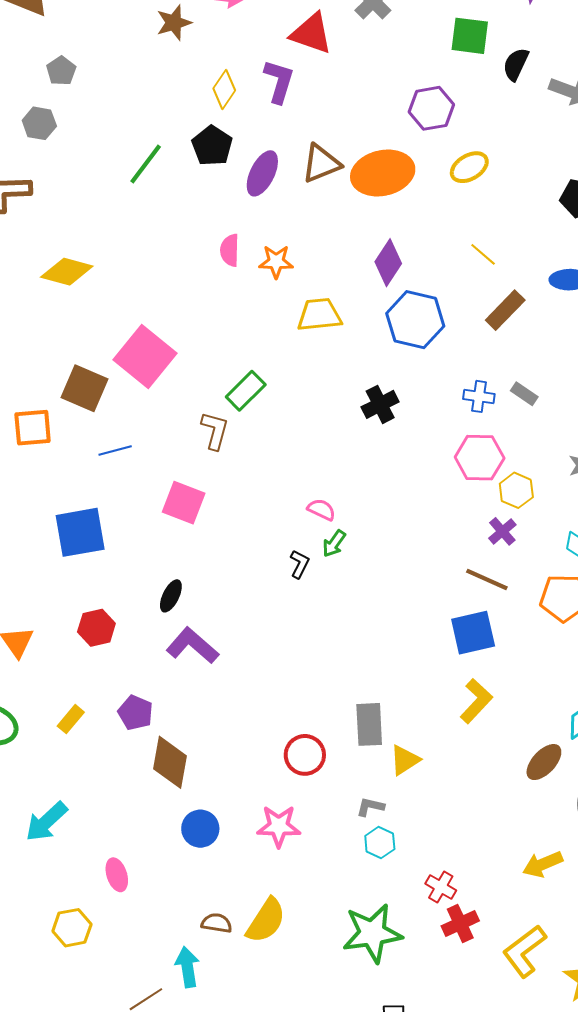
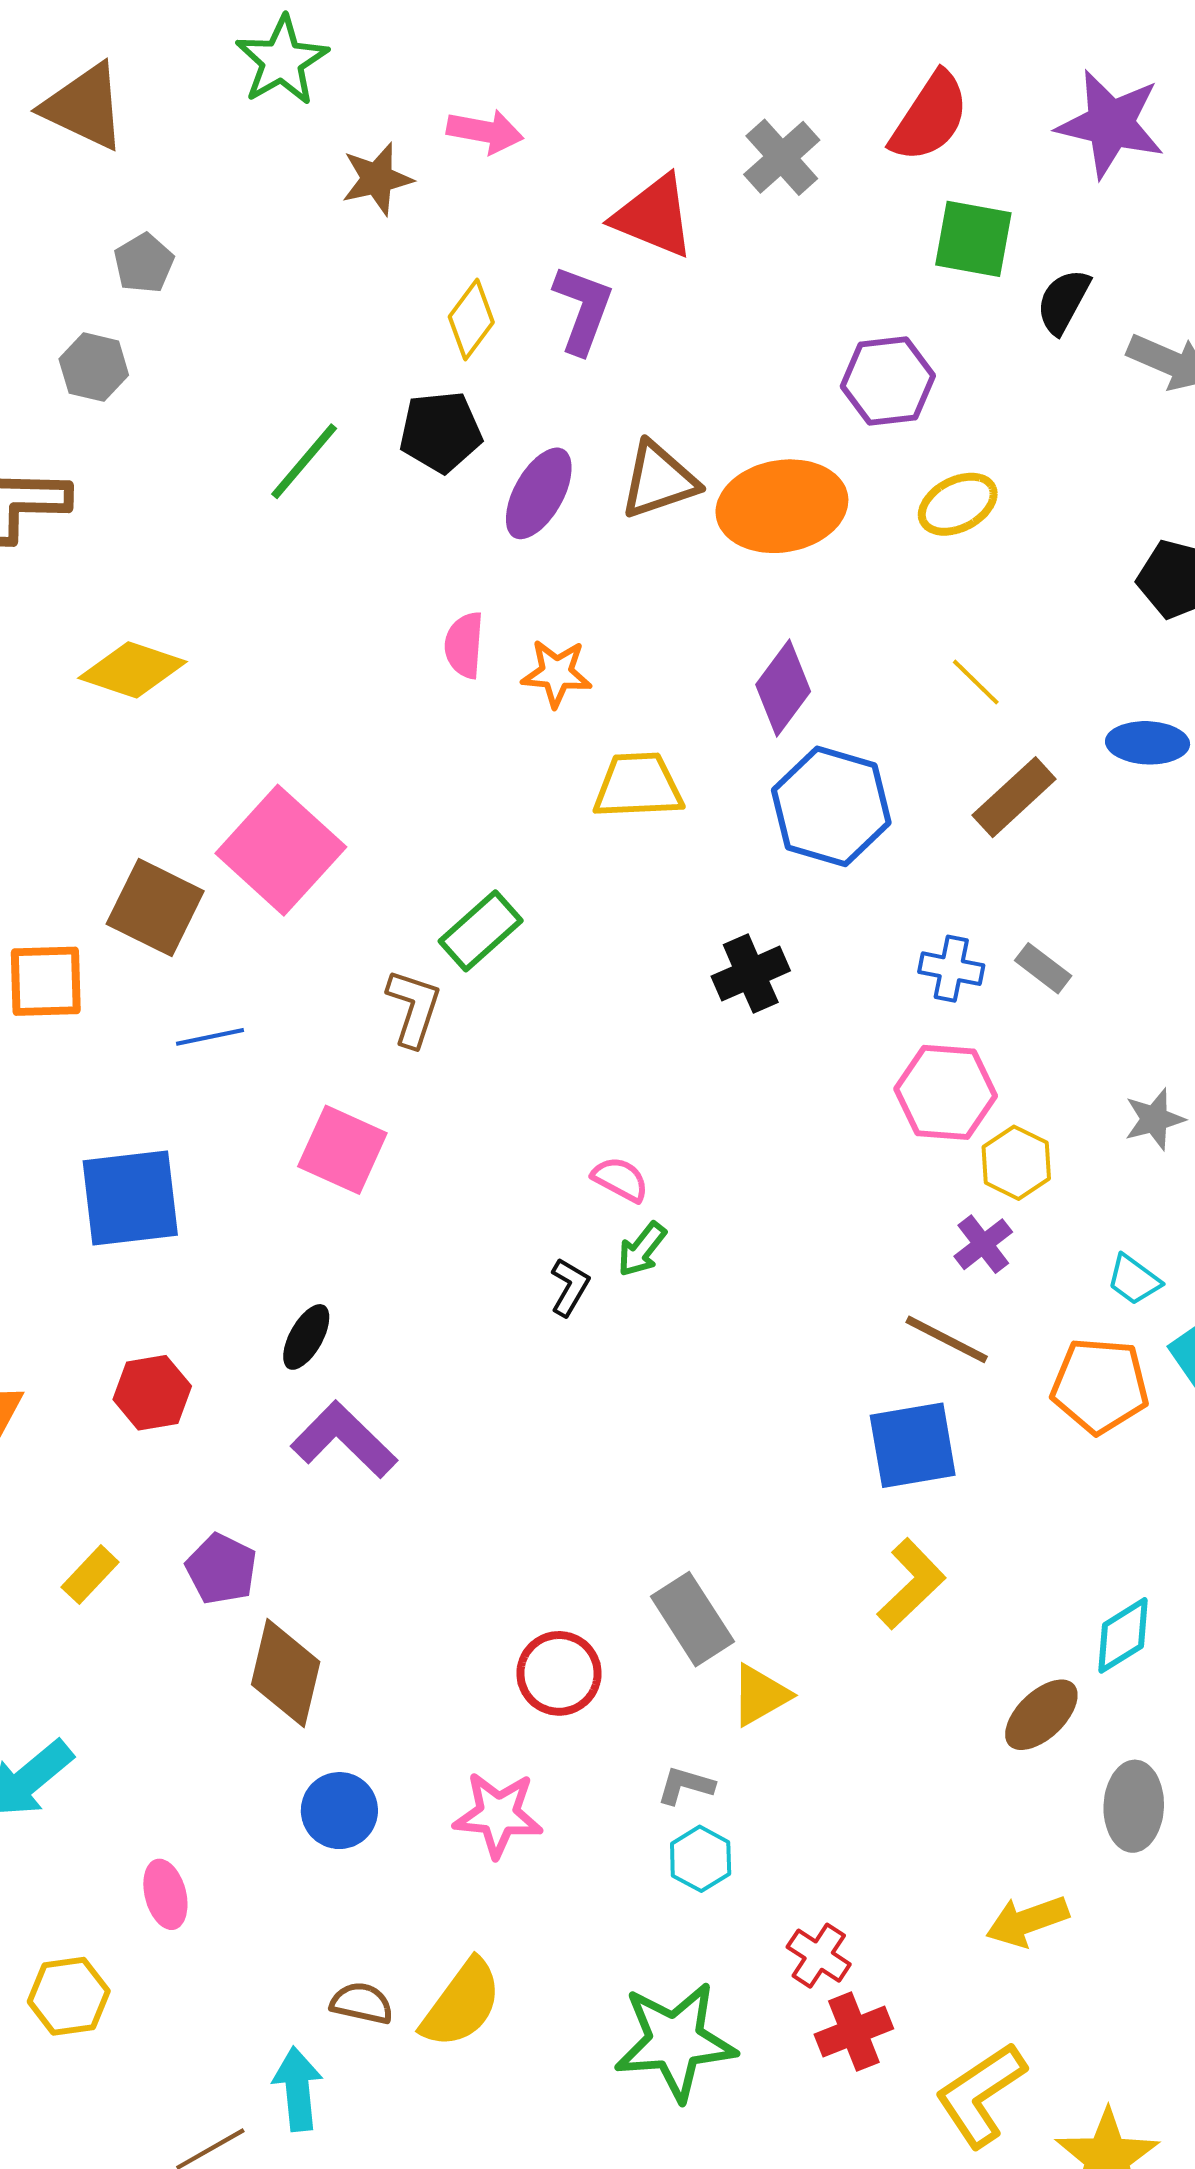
black pentagon: (212, 146) -> (441, 432), turned 30
gray rectangle: (369, 724) -> (692, 1619), turned -33

